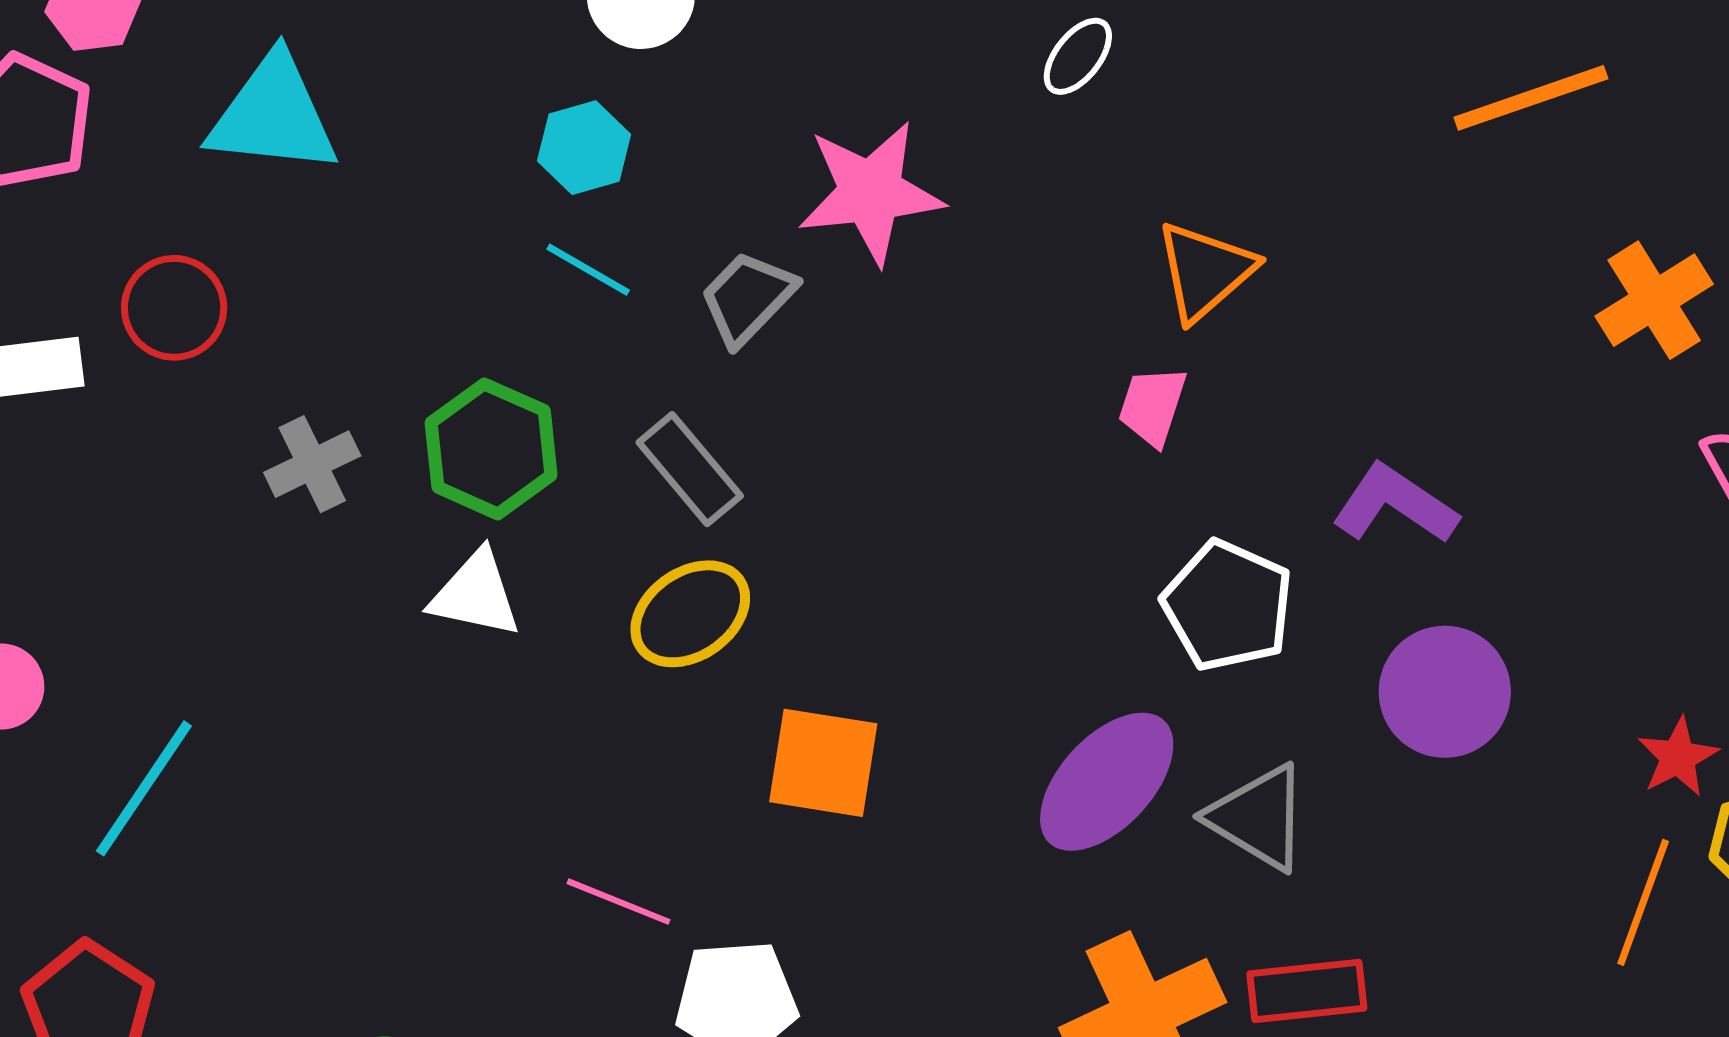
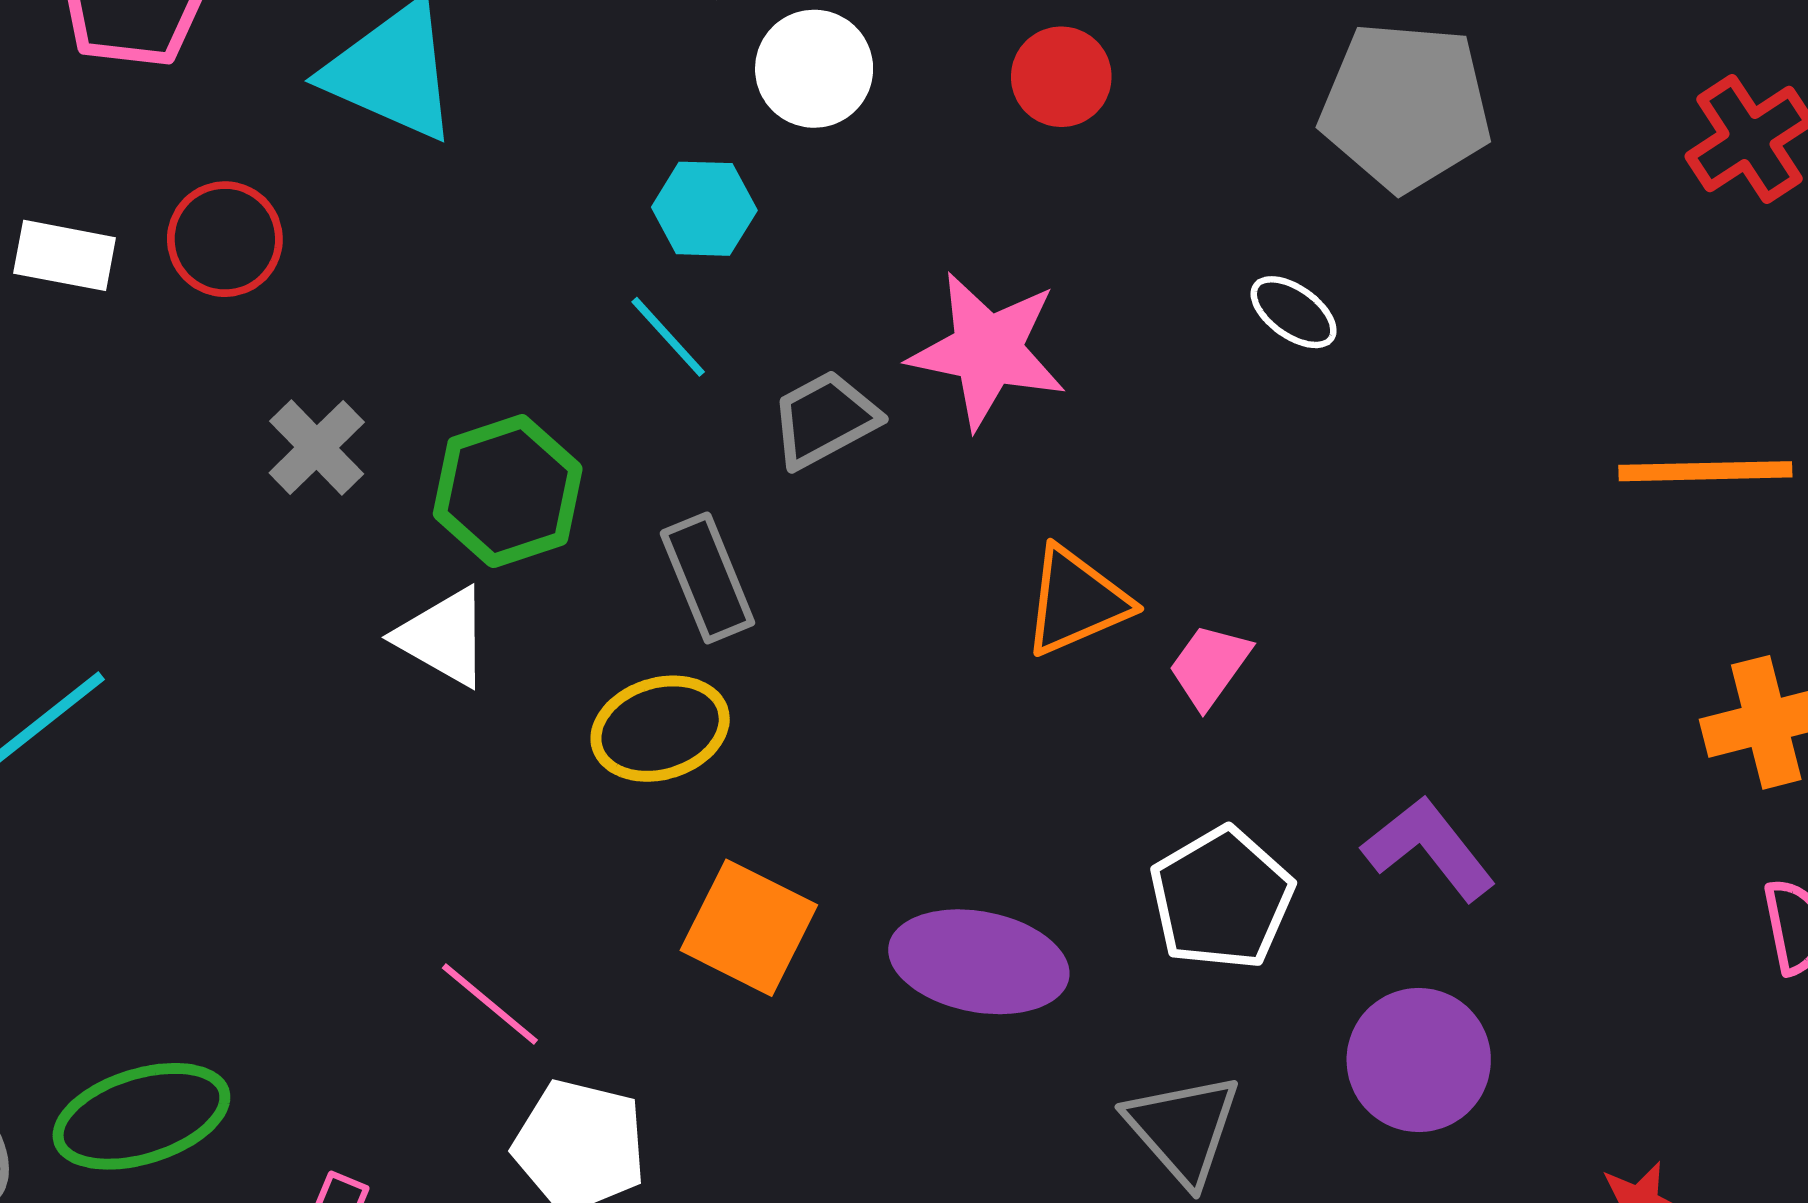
white ellipse: (1078, 56) -> (1294, 312), moved, turned 70
orange triangle: (1205, 271) -> (1076, 601), moved
gray cross: (312, 464) -> (317, 448), turned -36
purple ellipse: (1107, 782) -> (979, 962), moved, turned 40

